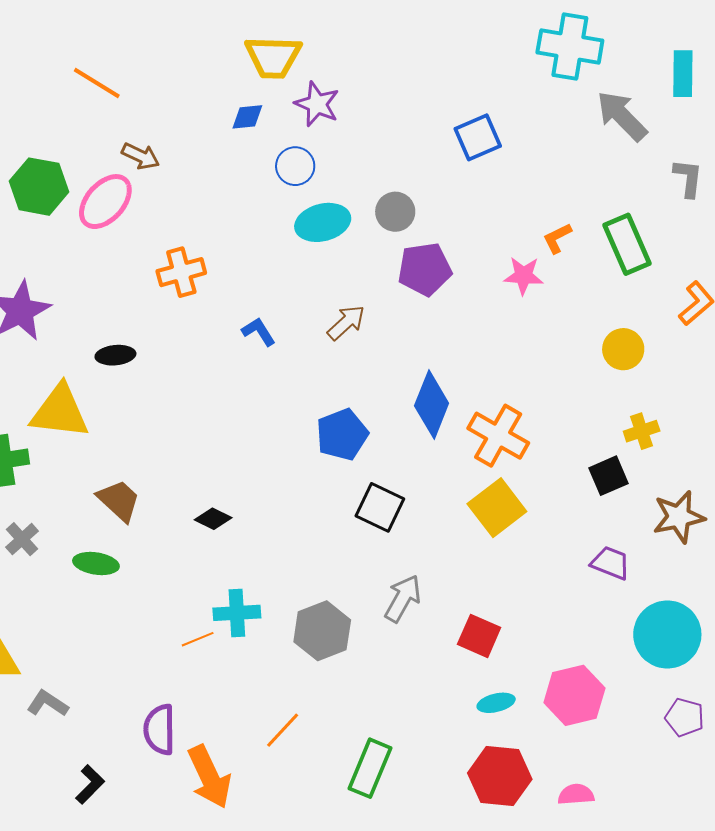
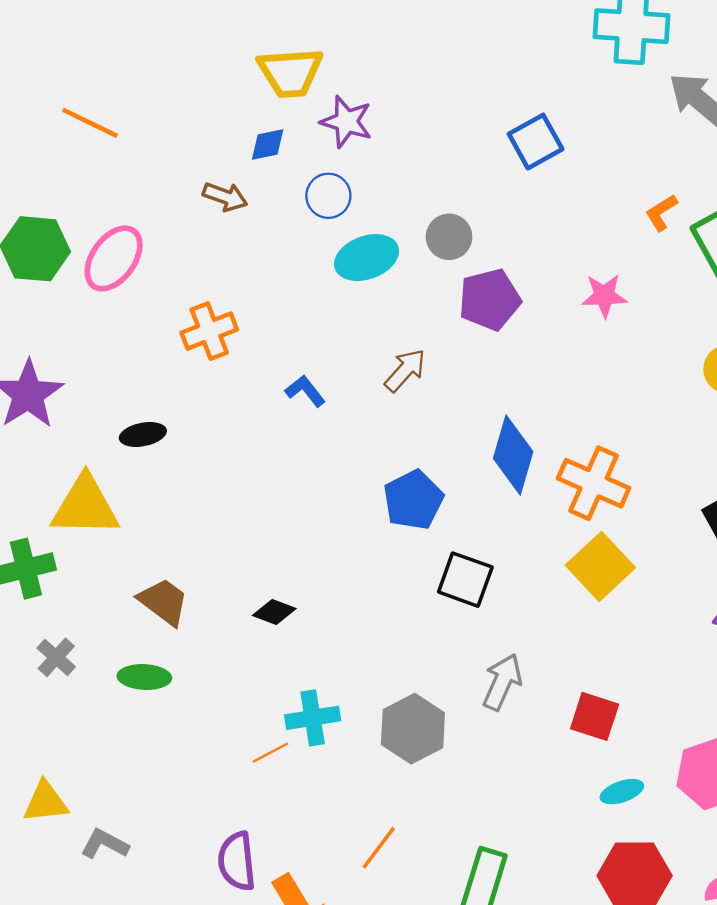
brown arrow: (140, 156) -> (225, 197), moved
orange L-shape: (557, 238) -> (661, 213), moved

